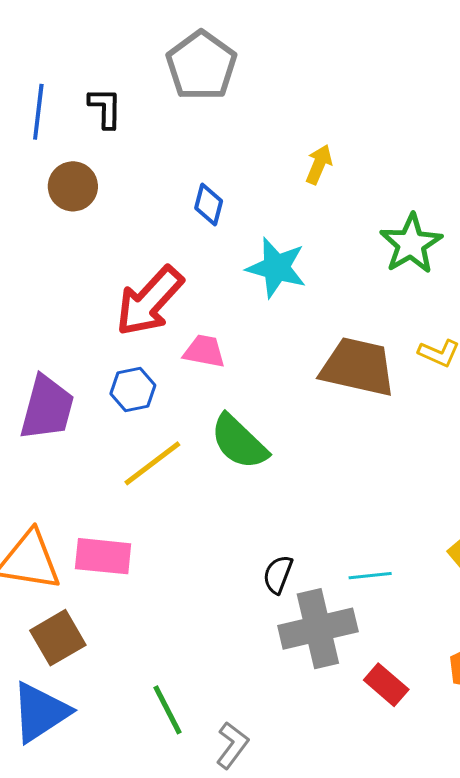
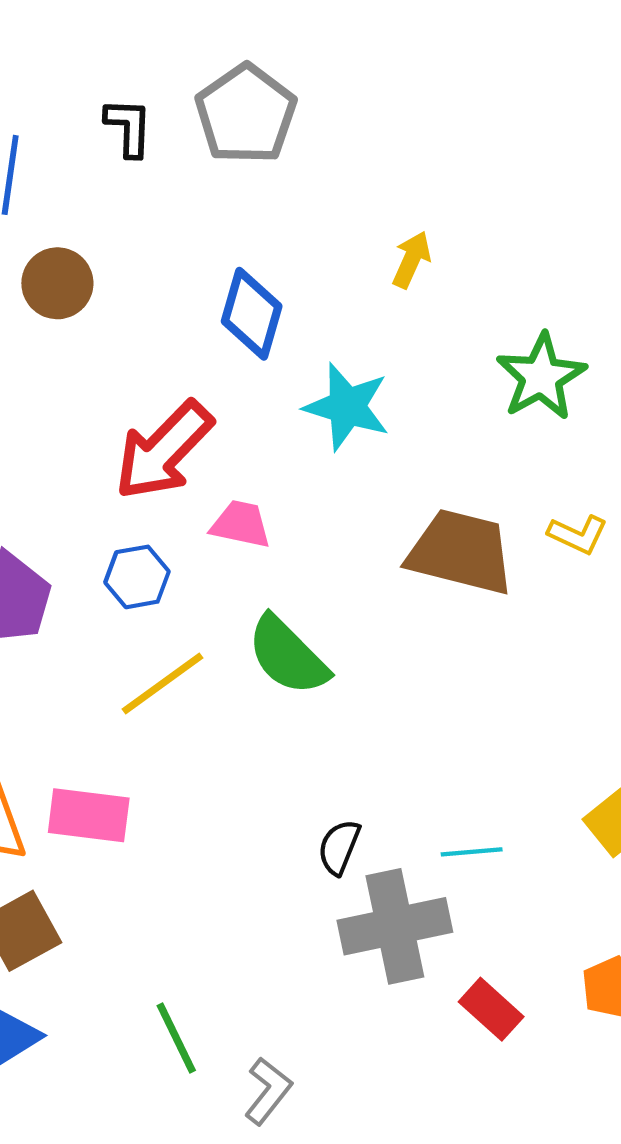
black L-shape: (105, 108) -> (129, 127), moved
blue diamond: (209, 205) -> (252, 314), size x1.5

